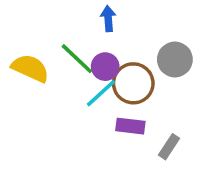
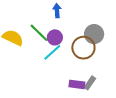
brown circle: (133, 83) -> (83, 48), moved
purple rectangle: (130, 126) -> (77, 84), moved

